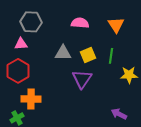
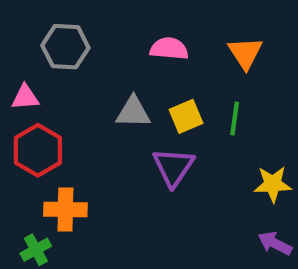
pink triangle: (21, 44) -> (25, 97), moved
yellow star: (129, 75) -> (273, 184), moved
purple arrow: (119, 114) -> (275, 243), moved

